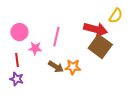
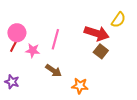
brown square: (100, 46) -> (101, 51), size x0.6
red line: (17, 60) -> (14, 45), moved, turned 32
orange star: (73, 67) -> (80, 86), moved

